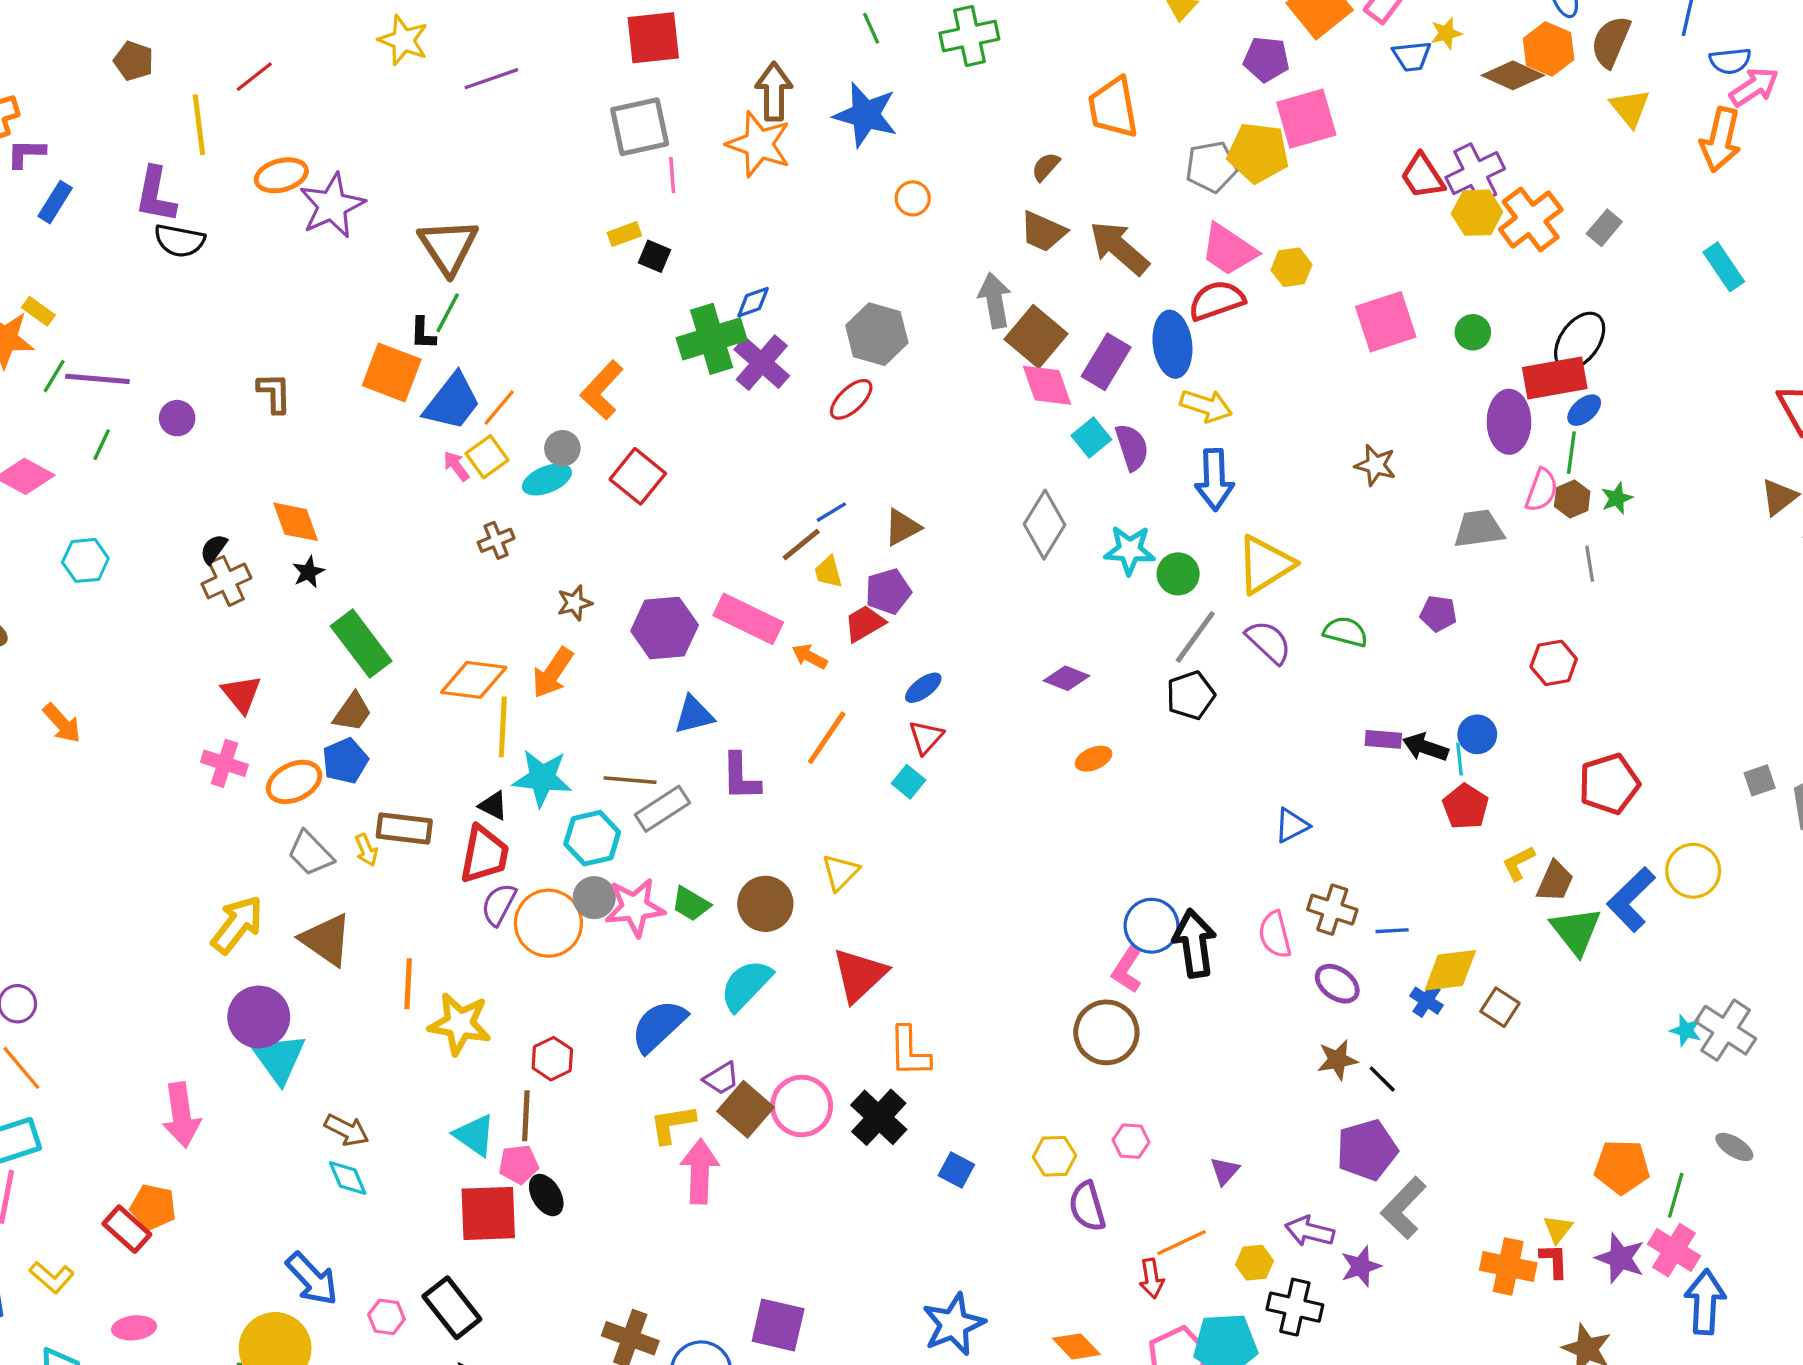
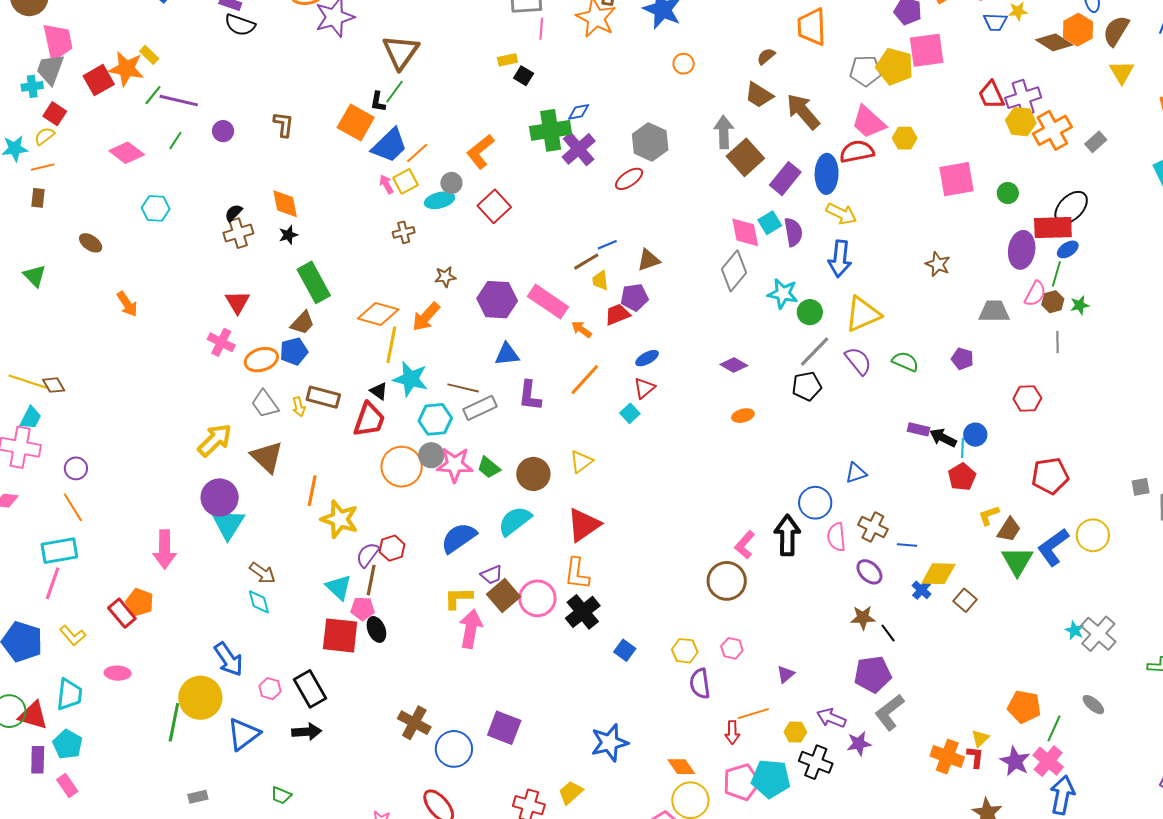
pink diamond: (1047, 385) -> (745, 232), moved
purple semicircle: (499, 904) -> (368, 555), moved
blue circle: (1152, 926) -> (815, 503), moved
orange L-shape: (909, 1052) -> (577, 574), moved

